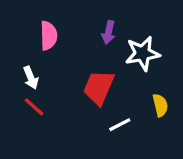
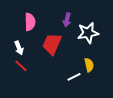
red trapezoid: (99, 87) -> (52, 44), moved
yellow semicircle: (160, 105) -> (89, 65), moved

